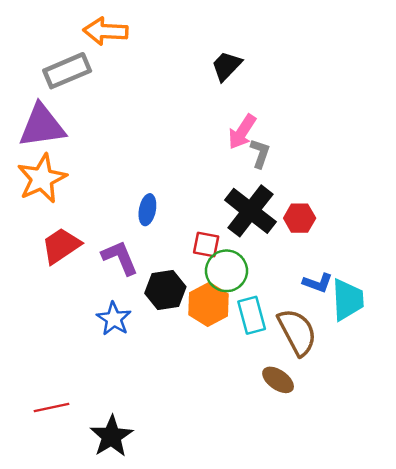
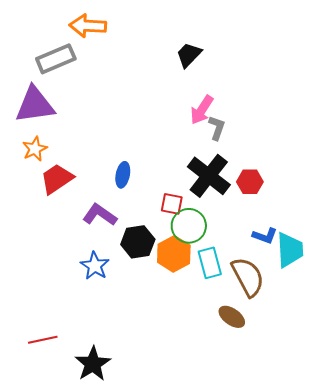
orange star: (42, 179) -> (35, 149), size x0.6
red trapezoid: (61, 246) -> (57, 179), moved
purple L-shape: (120, 258) -> (100, 215), turned -32

